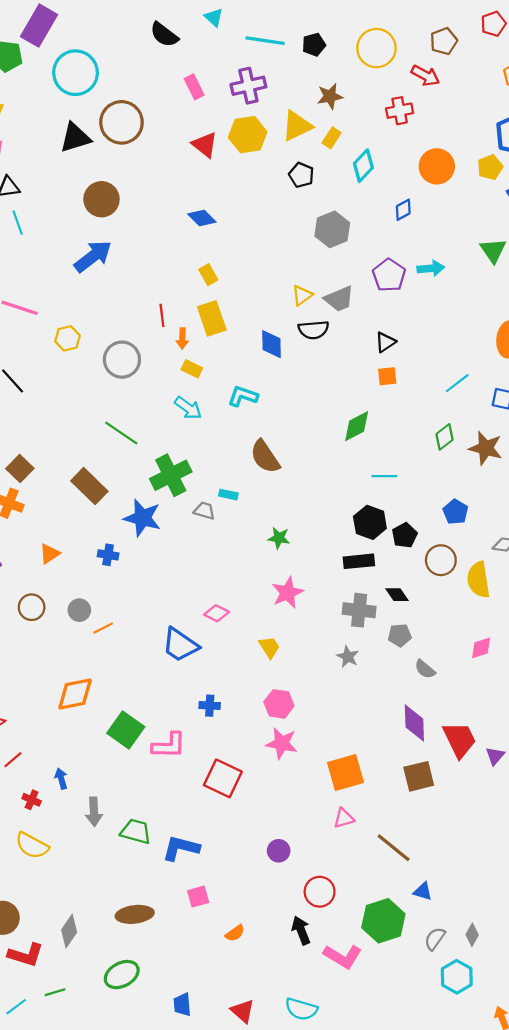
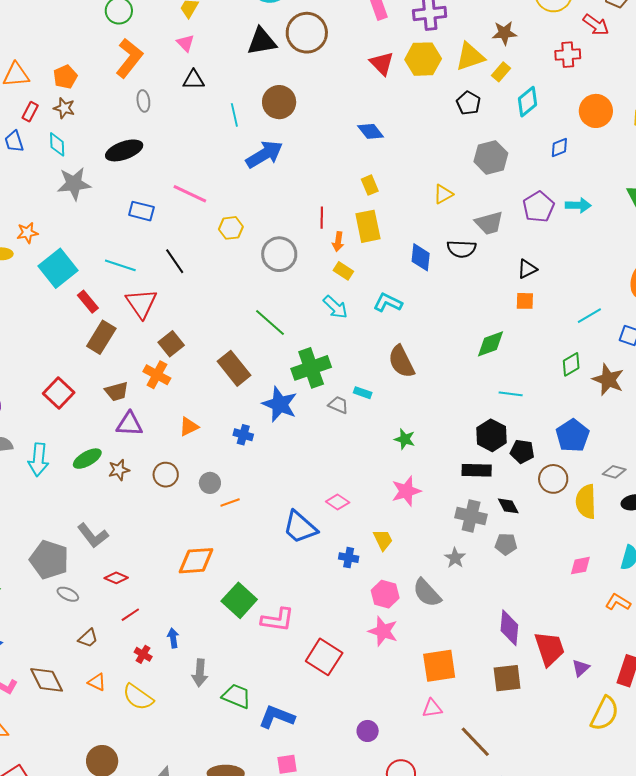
cyan line: (18, 223) -> (234, 115), moved
yellow triangle: (302, 295) -> (443, 194), moved
blue pentagon: (455, 512) -> (573, 436), size x1.4
black pentagon: (405, 535) -> (522, 452), turned 30
gray semicircle: (425, 669) -> (427, 593), moved, size x1.5
blue cross: (210, 706) -> (349, 558), moved

